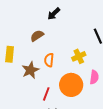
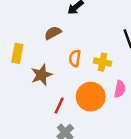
yellow cross: (79, 56) -> (103, 62), turned 32
orange semicircle: (49, 60) -> (75, 58), moved

